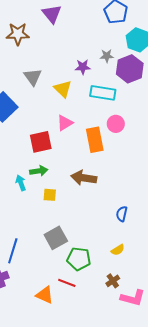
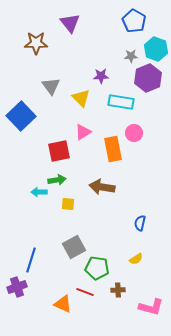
gray star: (107, 56) -> (131, 56), moved
cyan arrow: (21, 183) -> (39, 192), turned -70
brown cross: (113, 281) -> (118, 290), moved, turned 32

